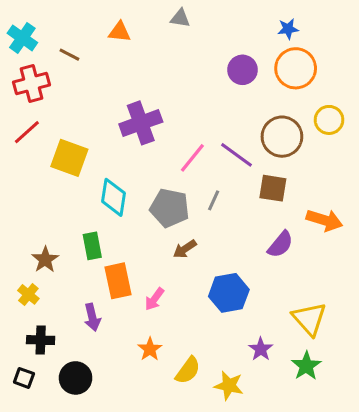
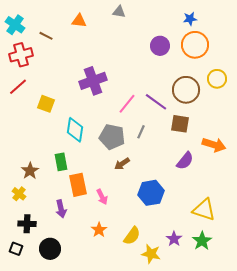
yellow square: (69, 158) -> (46, 104), size x0.7
pink arrow: (154, 299) -> (102, 197), turned -63
yellow triangle: (309, 319) -> (204, 210), turned -30
purple star: (261, 349) -> (174, 239), moved
yellow semicircle: (188, 370) -> (132, 236), moved

